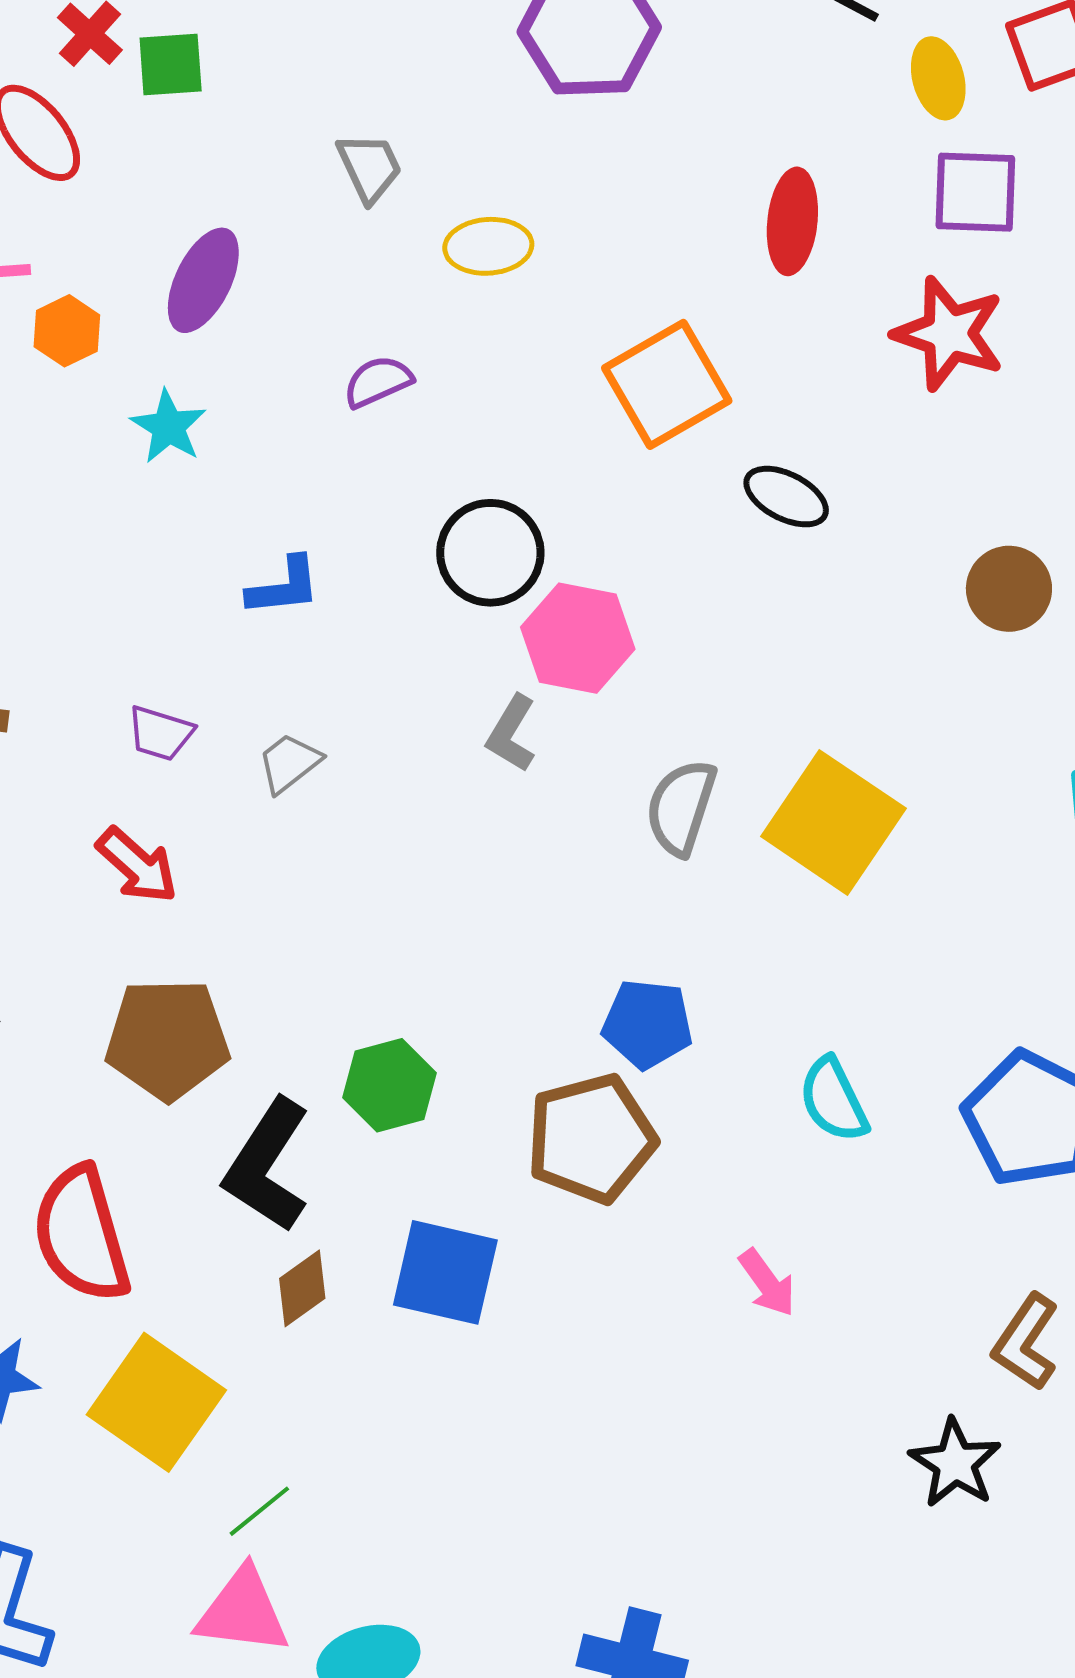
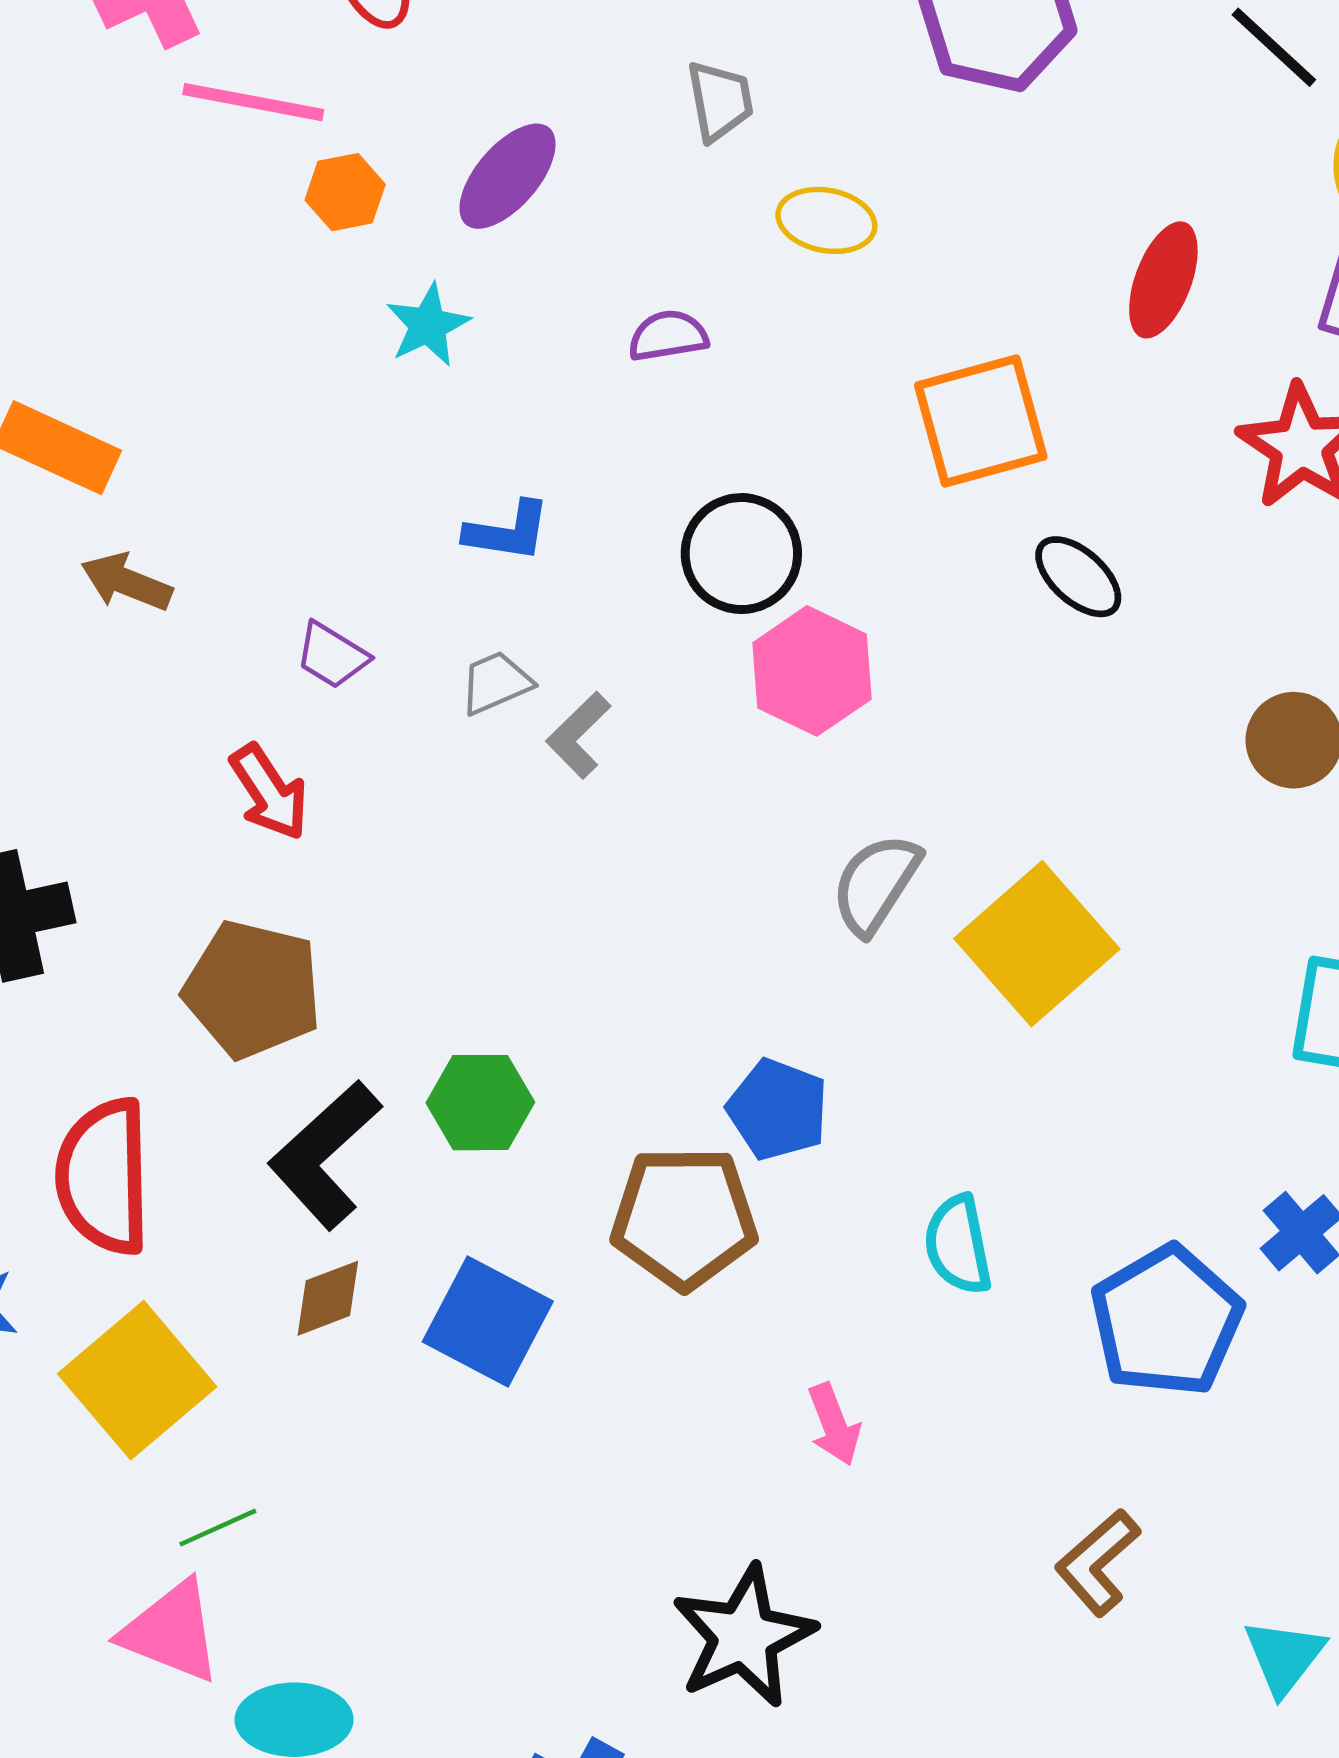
gray L-shape: (511, 734) -> (579, 735), moved
gray trapezoid: (289, 763) -> (496, 683), moved
black star: (955, 1463) -> (744, 1636), moved, size x1.4

